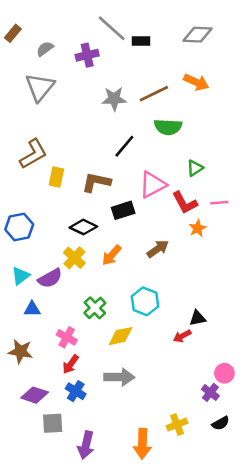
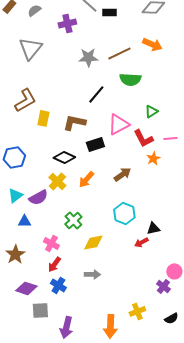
gray semicircle: (45, 49) -> (34, 10), moved
cyan hexagon: (145, 301) -> (124, 213), moved
brown star: (21, 351) -> (15, 254), turned 30
gray arrow: (119, 377) -> (92, 274), size x0.7
black semicircle: (221, 423) -> (171, 318), moved

